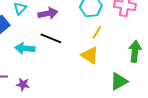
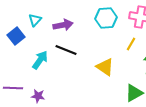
yellow line: (97, 32) -> (131, 44), moved
cyan arrow: (25, 48) -> (40, 60), turned 120

